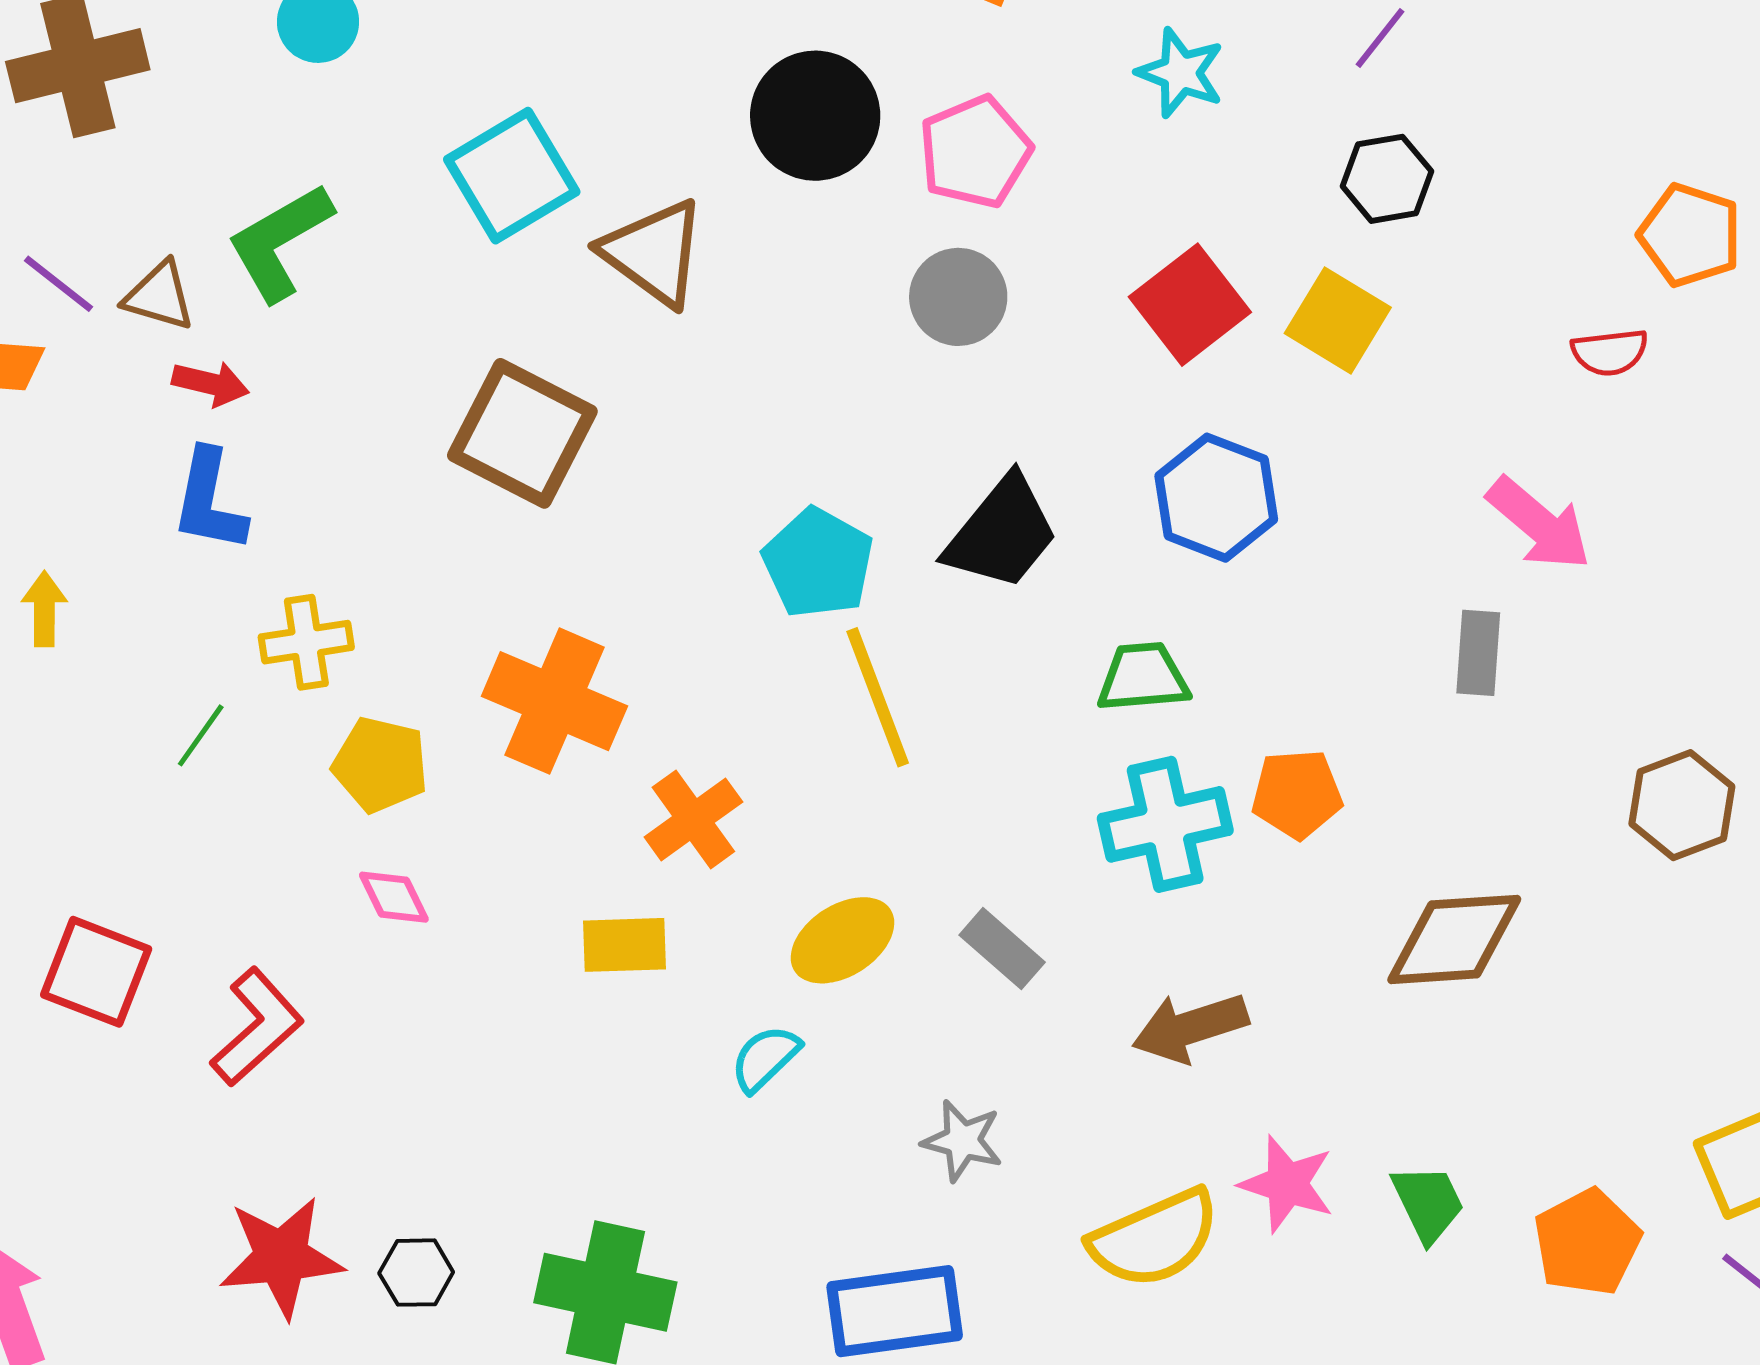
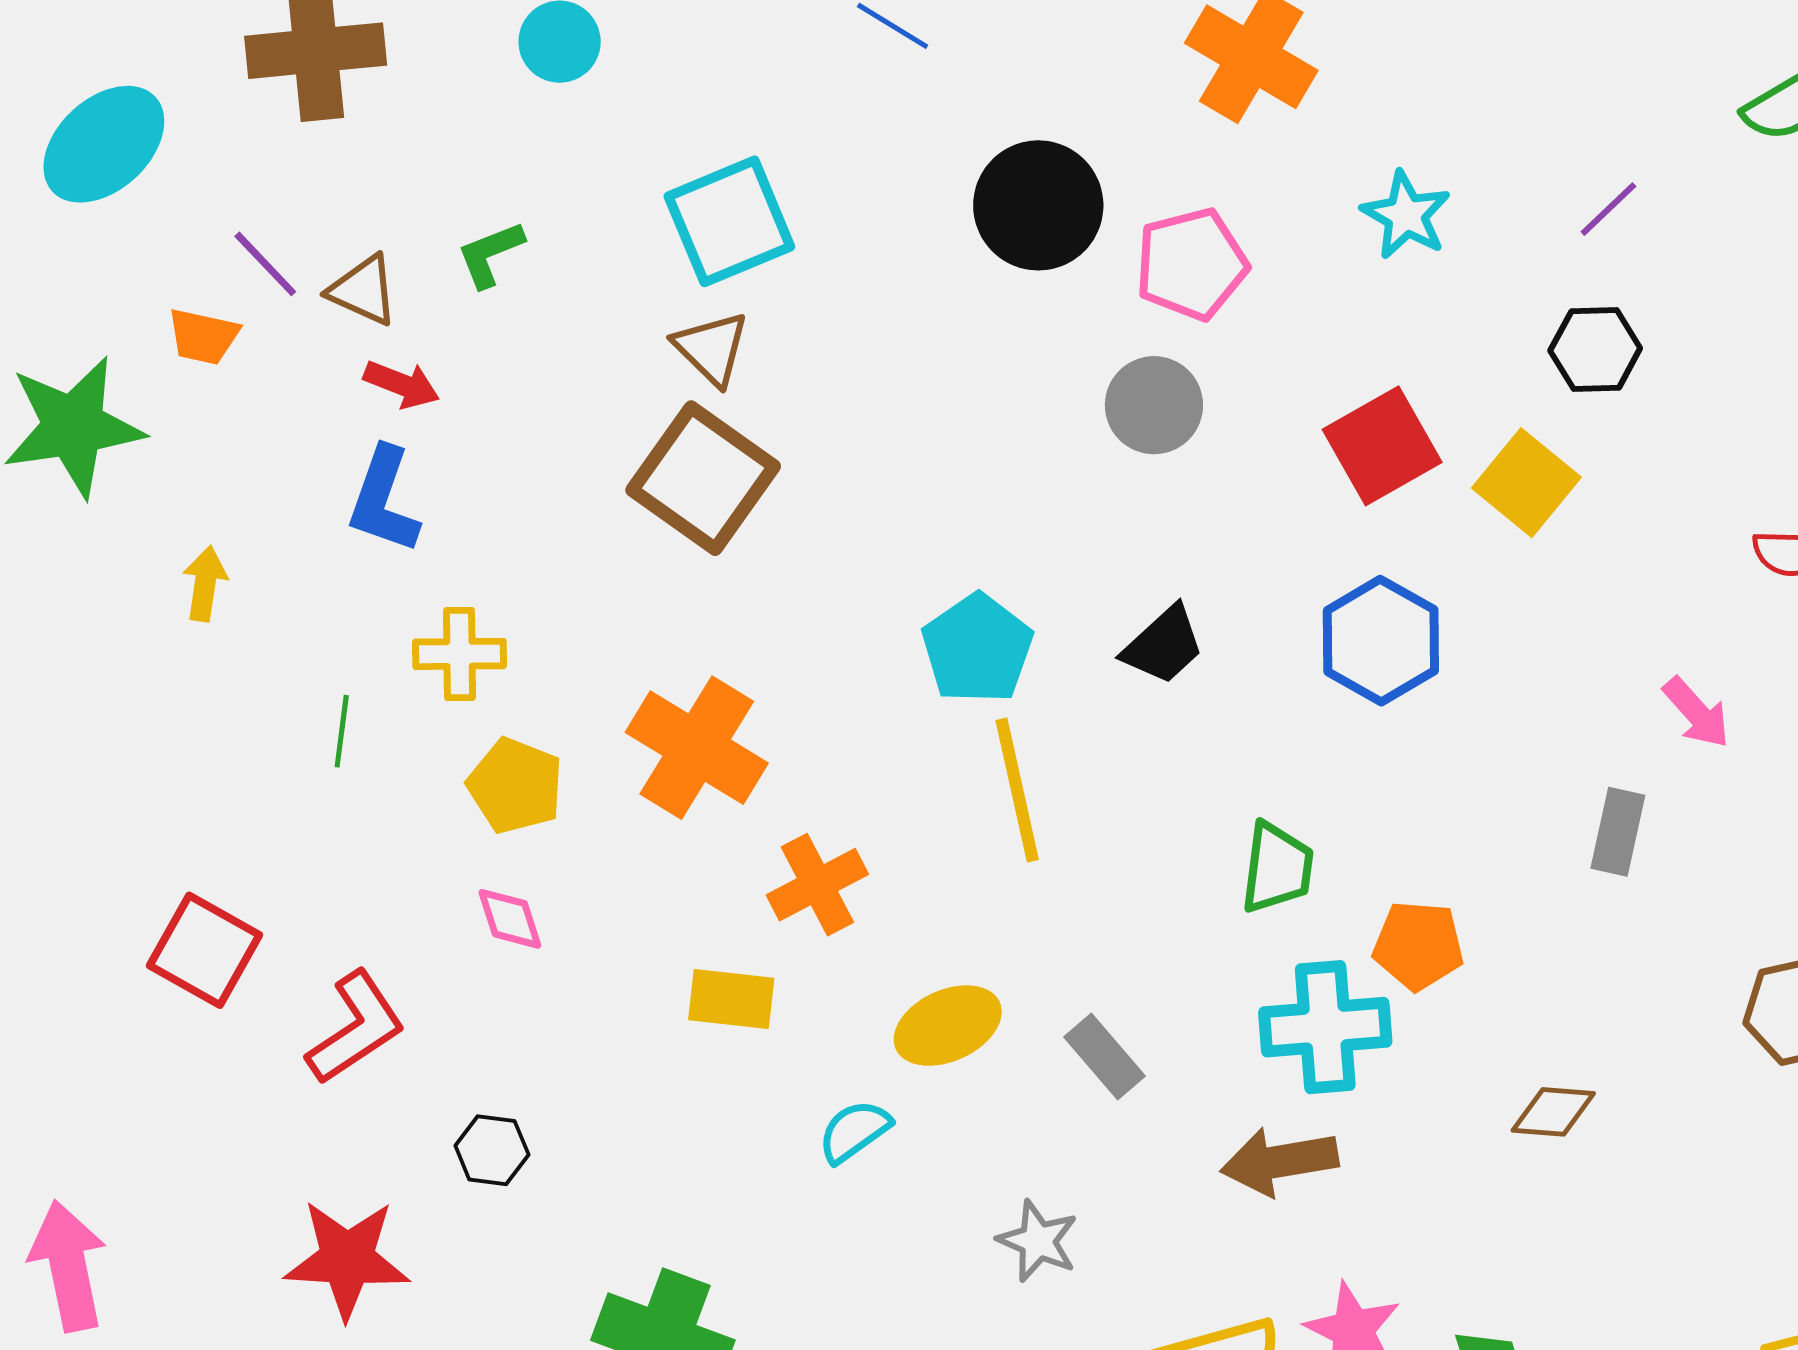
green L-shape: (280, 242) -> (490, 254), size x0.6
brown triangle: (654, 253) -> (711, 348), moved, size x0.7
pink arrow: (1539, 524) -> (1696, 713), size x0.7
black trapezoid: (1002, 533) -> (1163, 645), size x0.7
green trapezoid: (1143, 677) -> (1277, 868), moved, turned 94
green line: (201, 735) -> (342, 731), turned -36
cyan cross: (1165, 824) -> (1325, 1027), moved
brown diamond: (1454, 939) -> (1553, 1112), size x0.6
black hexagon: (416, 1273) -> (492, 1150), moved

